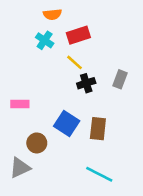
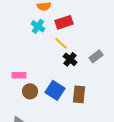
gray rectangle: (120, 79) -> (96, 56), turned 32
black cross: (86, 83) -> (70, 59), turned -32
brown circle: (37, 143) -> (30, 91), moved

